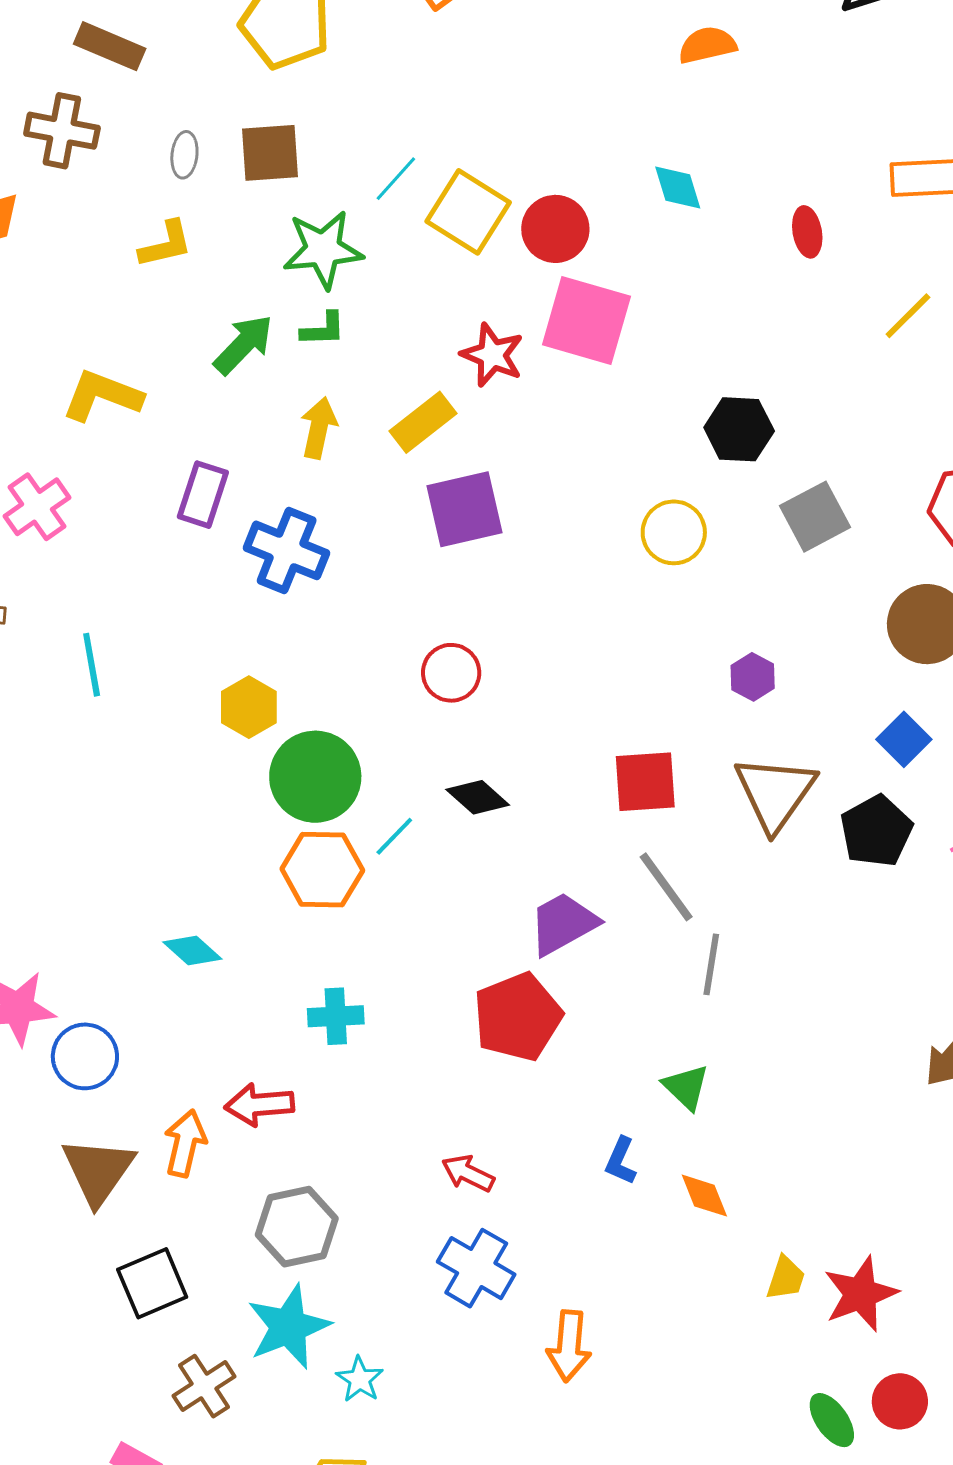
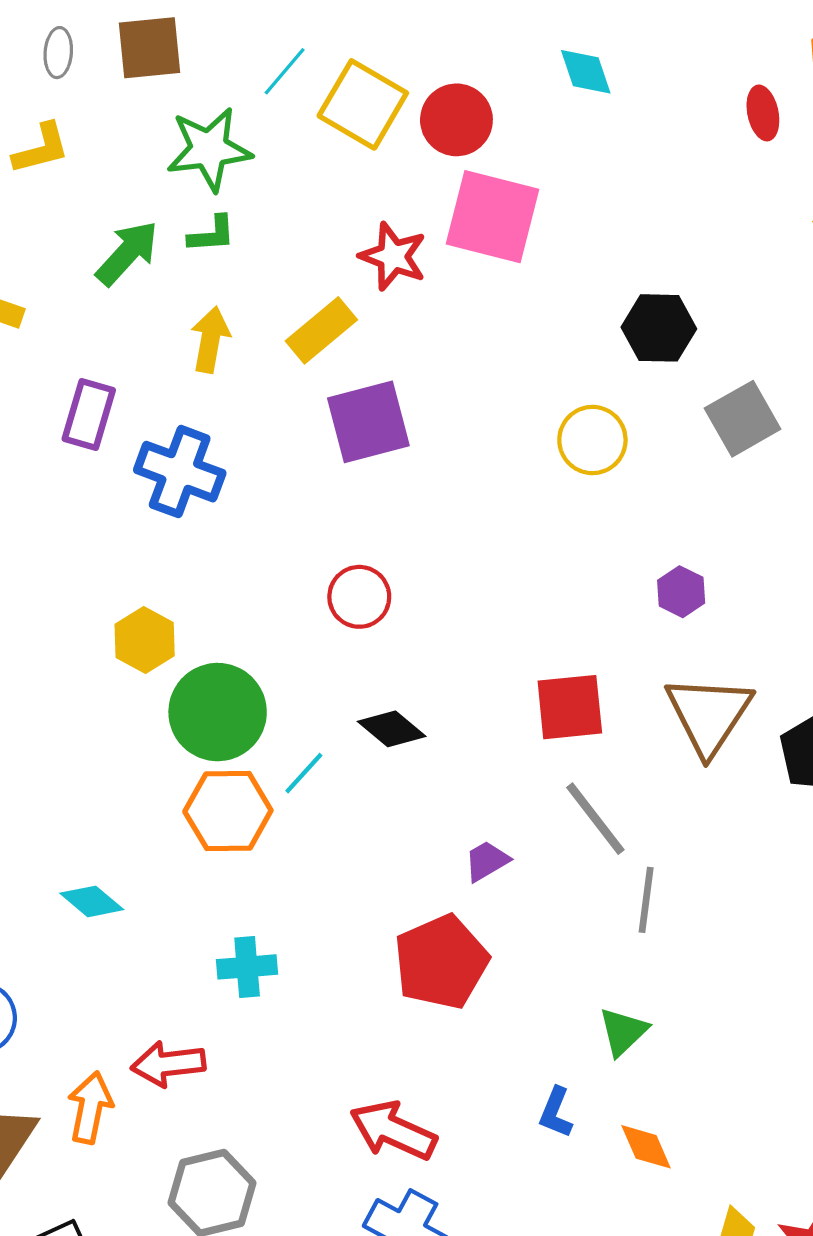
red ellipse: (807, 232) -> (763, 113), moved
purple trapezoid: (563, 924) -> (487, 861), size x0.6
green triangle: (686, 1087) -> (623, 1032), turned 34
red arrow: (468, 1173) -> (393, 1130), size x1.5

